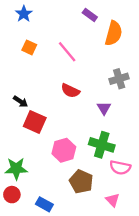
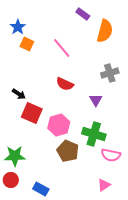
blue star: (24, 14) -> (18, 27), moved
pink hexagon: (64, 150) -> (59, 125), moved
brown pentagon: (81, 182) -> (68, 151), moved
pink triangle: (113, 200) -> (104, 185), turned 40

